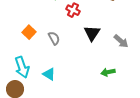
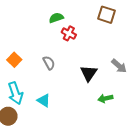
orange square: (29, 32) -> (14, 60), moved
black triangle: (92, 33) -> (89, 73), moved

